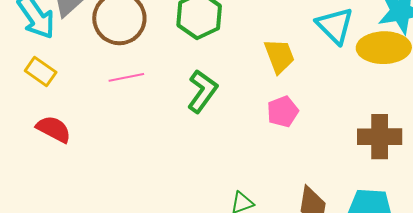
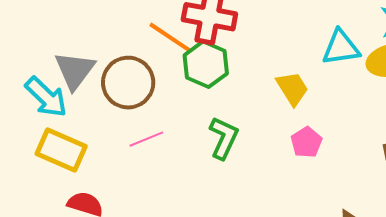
cyan triangle: (335, 25) -> (341, 48), turned -42
yellow rectangle: (41, 71) -> (61, 150), size x1.6

